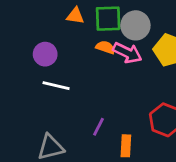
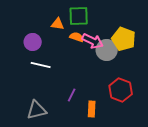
orange triangle: (75, 16) -> (58, 24), moved
gray circle: (135, 25) -> (107, 50), moved

